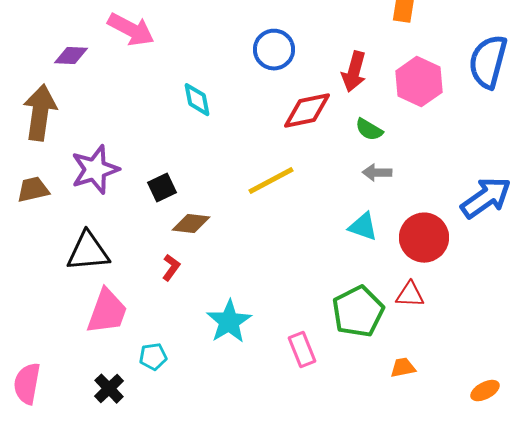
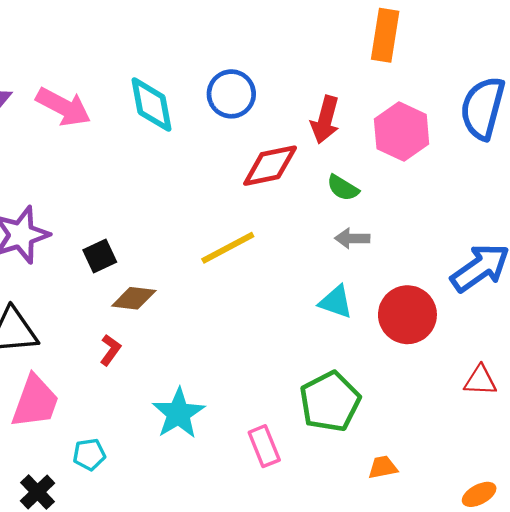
pink arrow: (131, 30) -> (63, 107), moved
cyan diamond: (197, 100) -> (151, 105), moved, size x1.4
red triangle: (410, 295) -> (480, 380), moved

